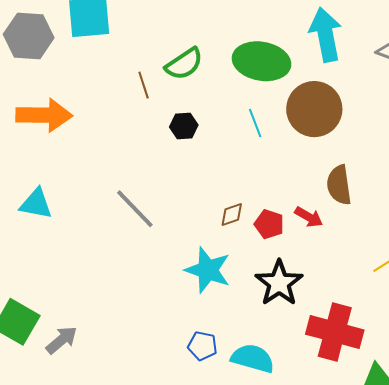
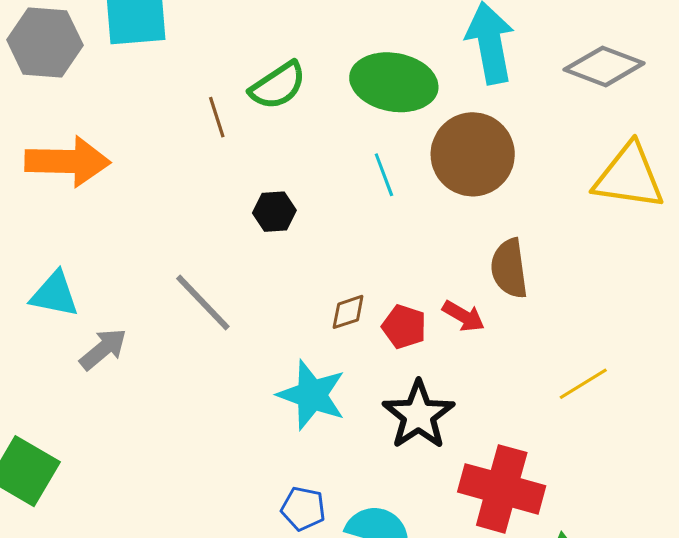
black hexagon: (184, 126) -> (274, 212), moved
gray arrow: (62, 340) -> (103, 349), moved

